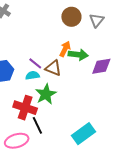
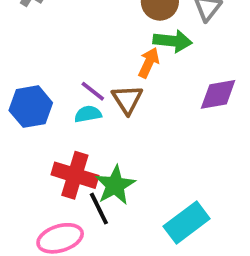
green arrow: (78, 55) -> (173, 41), moved
brown triangle: (53, 68) -> (127, 99), turned 36
green star: (46, 94) -> (115, 185), moved

